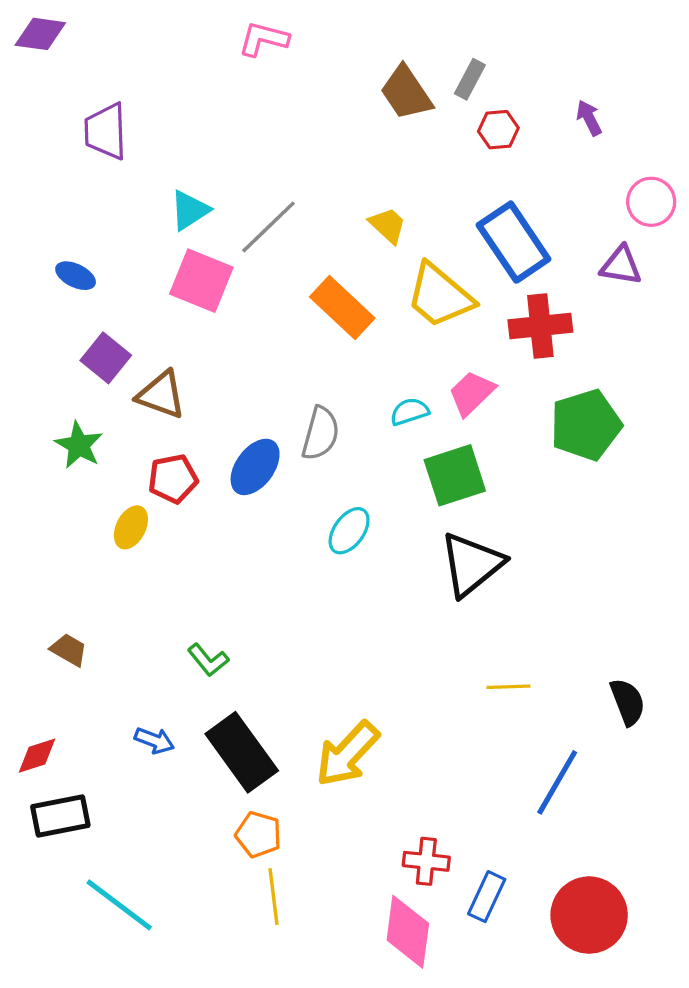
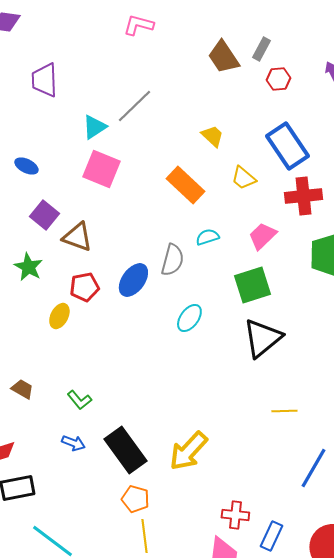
gray line: (269, 227) -> (134, 106), moved
yellow trapezoid: (440, 296) -> (243, 178), size x0.6
cyan semicircle: (409, 412) -> (207, 237), moved
green L-shape: (208, 660) -> (79, 400), moved

